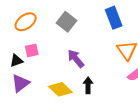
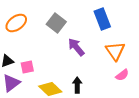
pink square: (32, 50) -> (27, 67), moved
purple arrow: (76, 59) -> (76, 47), moved

